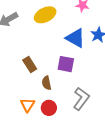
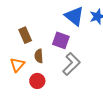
gray L-shape: (81, 99) -> (71, 64), moved
orange triangle: (28, 105) -> (17, 65), moved

